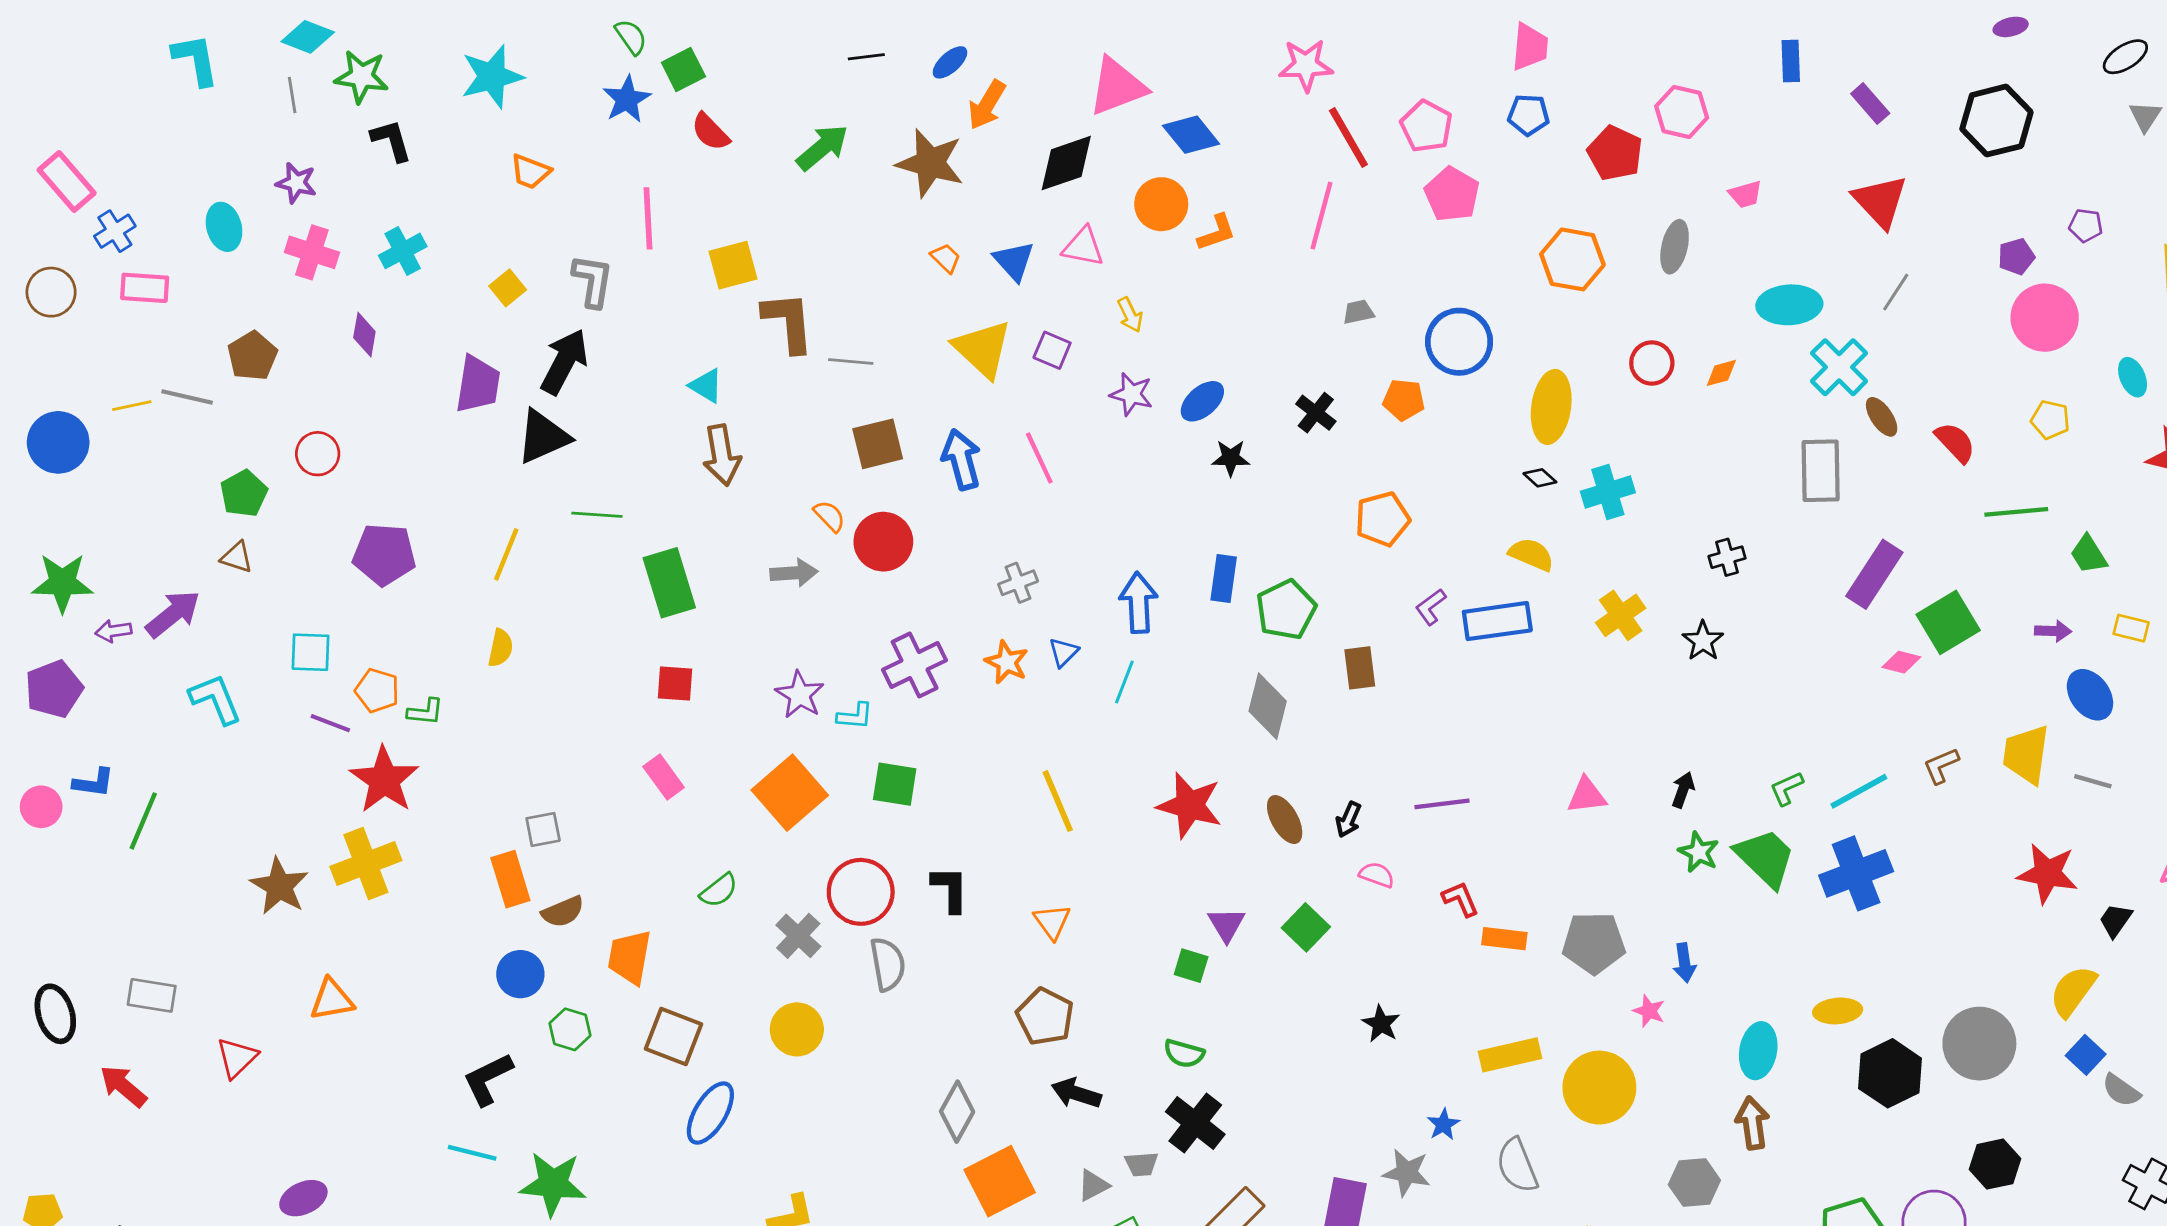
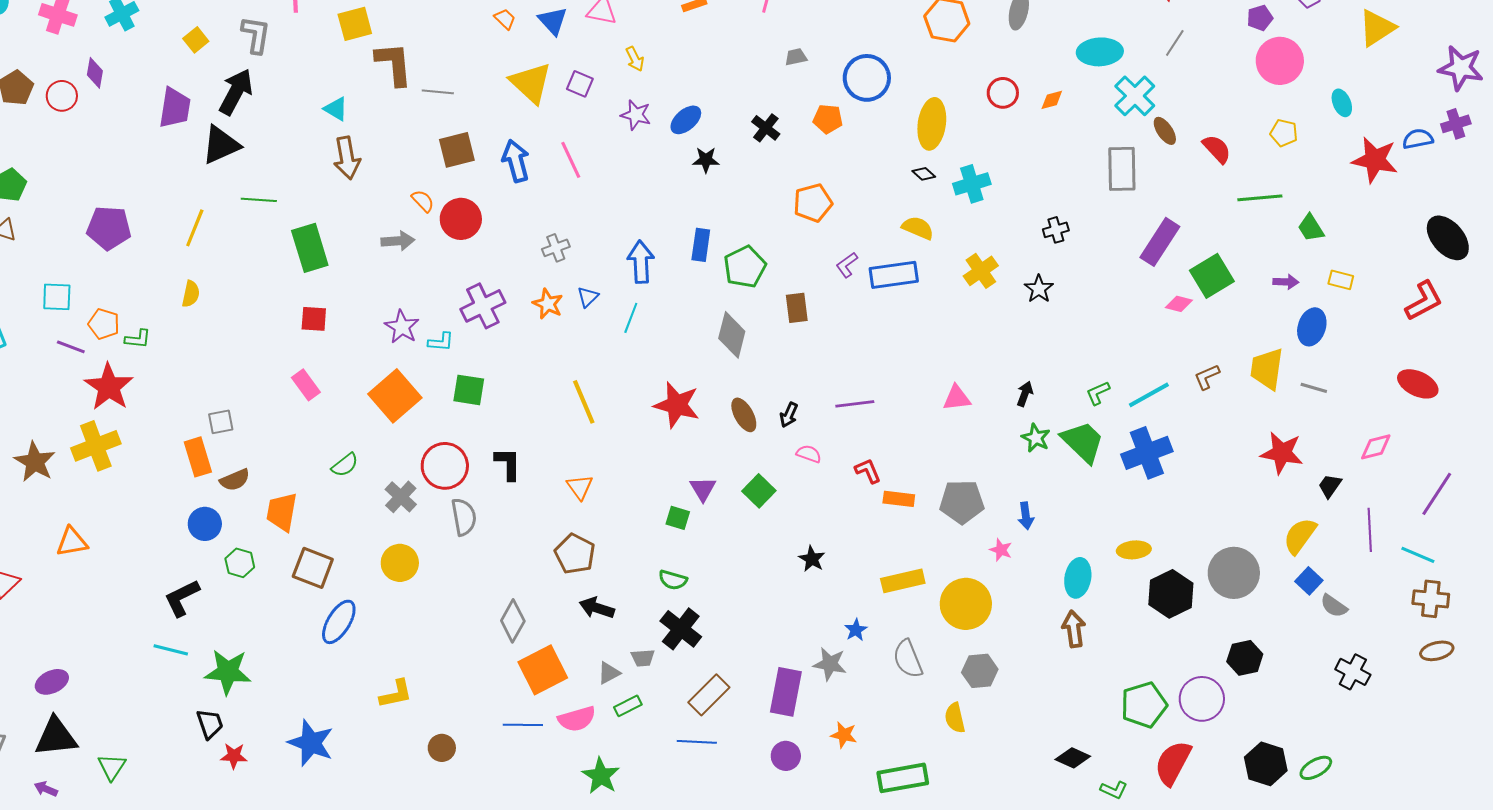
red circle: (318, 454) -> (62, 96), moved
blue ellipse: (2090, 695) -> (1312, 327), turned 54
gray hexagon: (1694, 1183) -> (980, 671), moved

